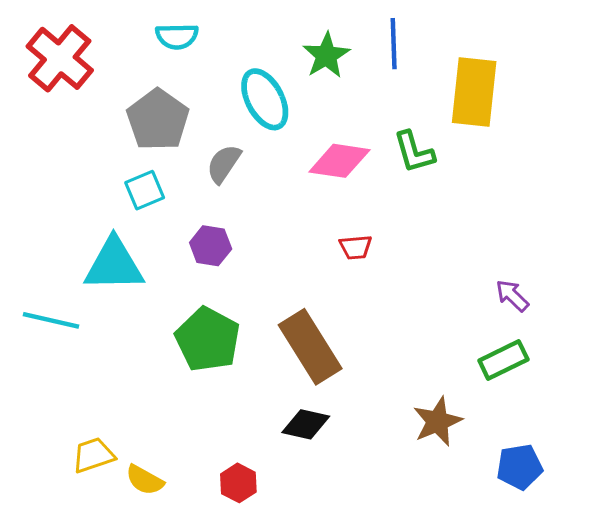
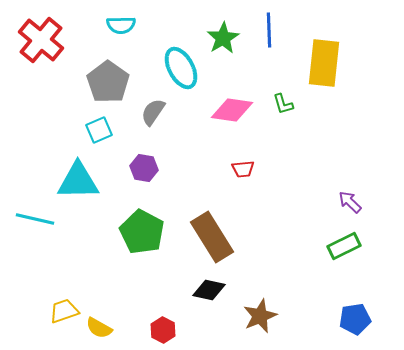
green L-shape: (414, 152) -> (283, 104), size x0.7
brown star: (438, 421) -> (260, 316), moved

